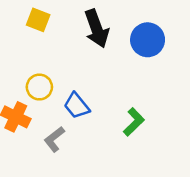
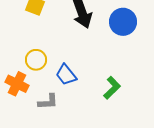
gray L-shape: (54, 139) -> (48, 102), turned -145

